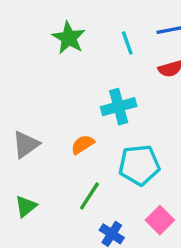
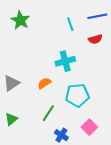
green star: (69, 38) -> (20, 20), moved

